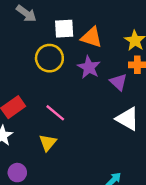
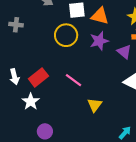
purple star: (89, 67) -> (99, 41), turned 30
yellow triangle: (48, 143) -> (95, 105), moved

